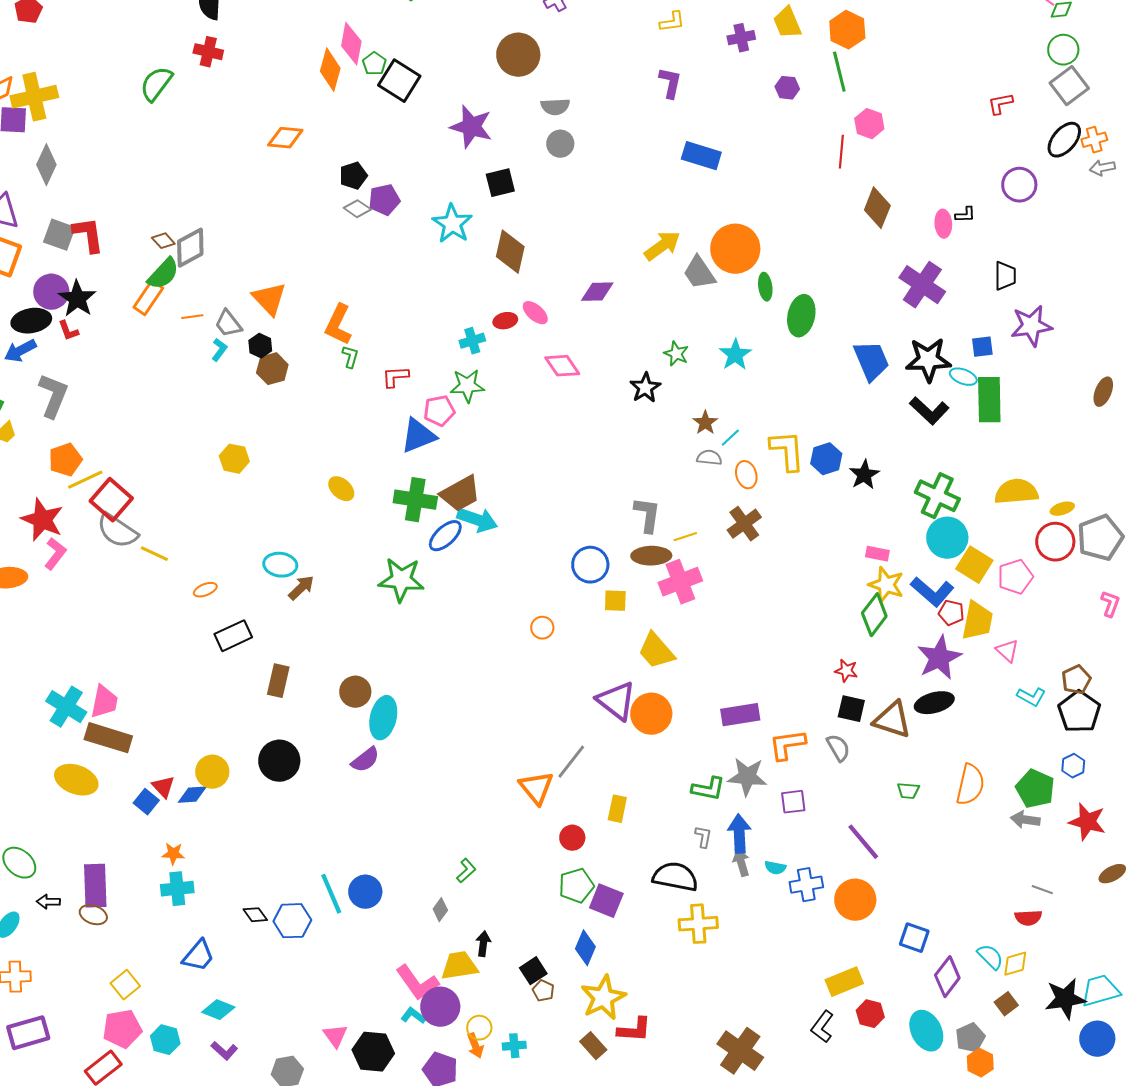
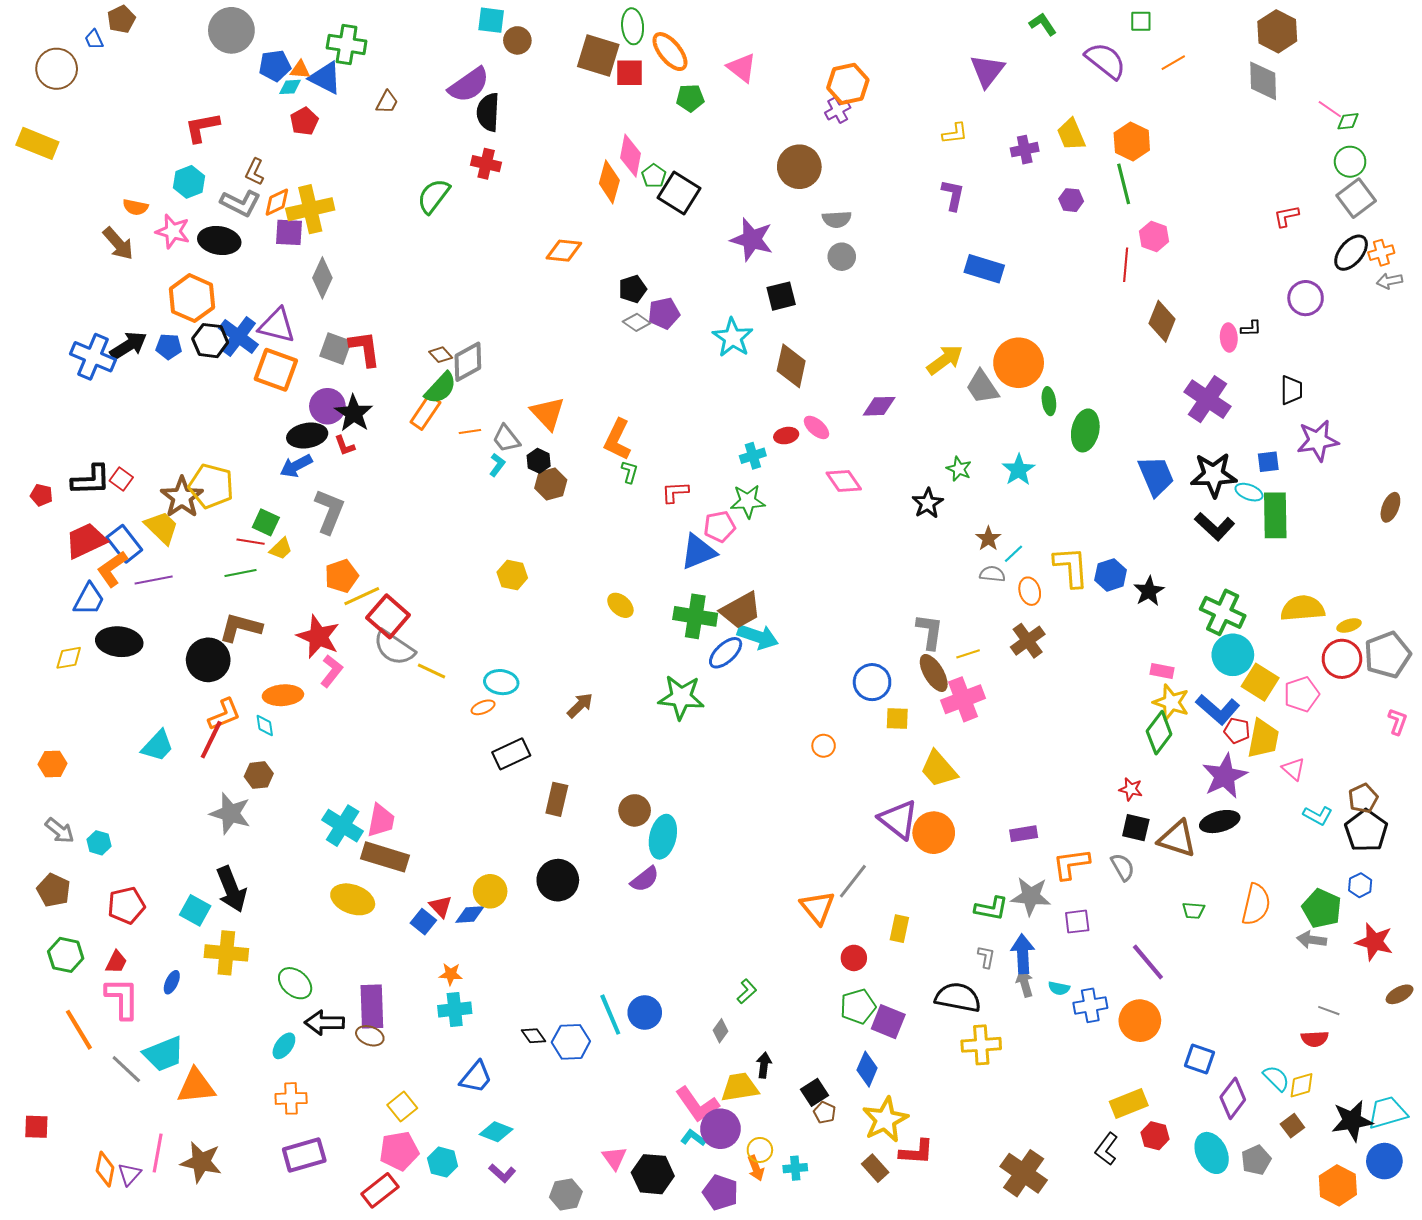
brown ellipse: (651, 556) -> (934, 673), turned 60
cyan ellipse: (280, 565) -> (501, 682), moved
purple rectangle: (740, 715) -> (1024, 834), size x0.7
black arrow: (48, 902) -> (324, 1023), size x1.6
orange hexagon: (980, 1063) -> (1338, 1185), moved, size x1.4

